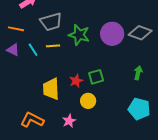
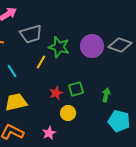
yellow line: (53, 46) -> (41, 62), moved, turned -56
cyan line: (33, 50) -> (12, 71), moved
green arrow: (138, 73) -> (106, 95), moved
yellow trapezoid: (51, 89) -> (16, 102), moved, turned 80

